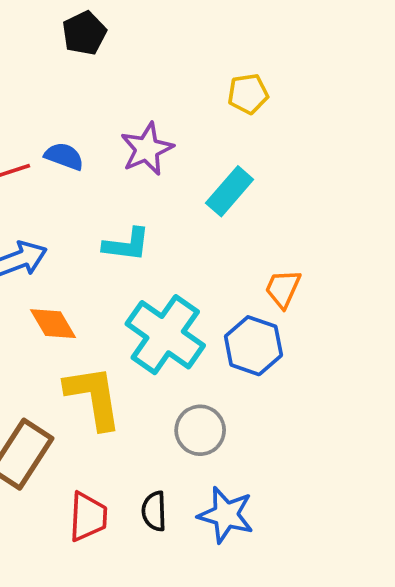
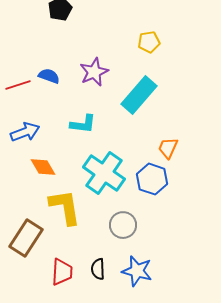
cyan rectangle: (230, 191) -> (139, 95), size x1.4

